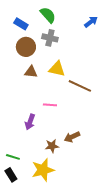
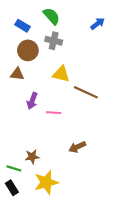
brown triangle: (31, 72) -> (17, 74), moved
purple arrow: (30, 122) -> (32, 101), moved
brown star: (52, 146) -> (32, 157), moved

